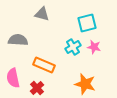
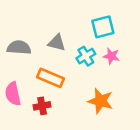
gray triangle: (42, 14) -> (57, 43), moved
red cross: (37, 88) -> (42, 106), turned 32

